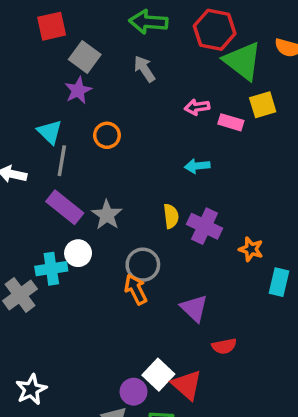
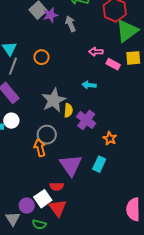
green triangle: (243, 61) -> (127, 31), turned 35
purple star: (78, 90) -> (50, 15), moved
gray star: (107, 215) -> (54, 100), moved, size x1.4
cyan rectangle: (279, 282) -> (99, 164), moved
purple triangle: (194, 308) -> (71, 165), size x1.4
red semicircle: (224, 346) -> (57, 186), moved

